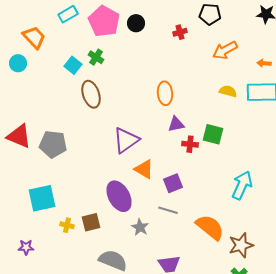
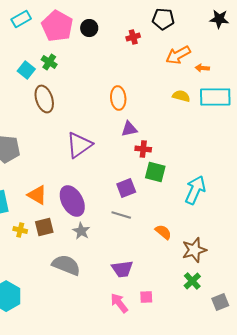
orange arrow: (264, 63) -> (202, 68), moved
green square: (213, 134) -> (155, 172), moved
orange triangle: (144, 169) -> (37, 195), moved
gray star: (140, 227) -> (81, 231), moved
orange semicircle: (210, 227) -> (163, 232), size x0.6

